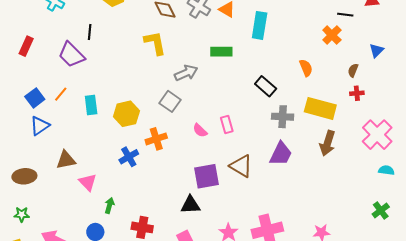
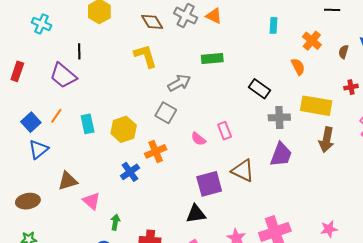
cyan rectangle: (260, 25) -> (274, 25), moved, size x0.6
orange cross: (332, 35) -> (312, 41), moved
brown semicircle: (353, 70) -> (343, 52), moved

